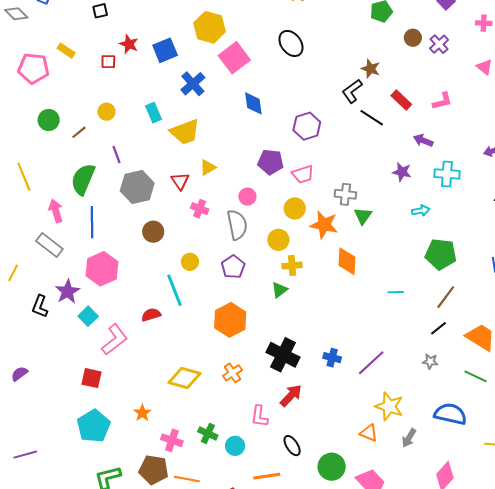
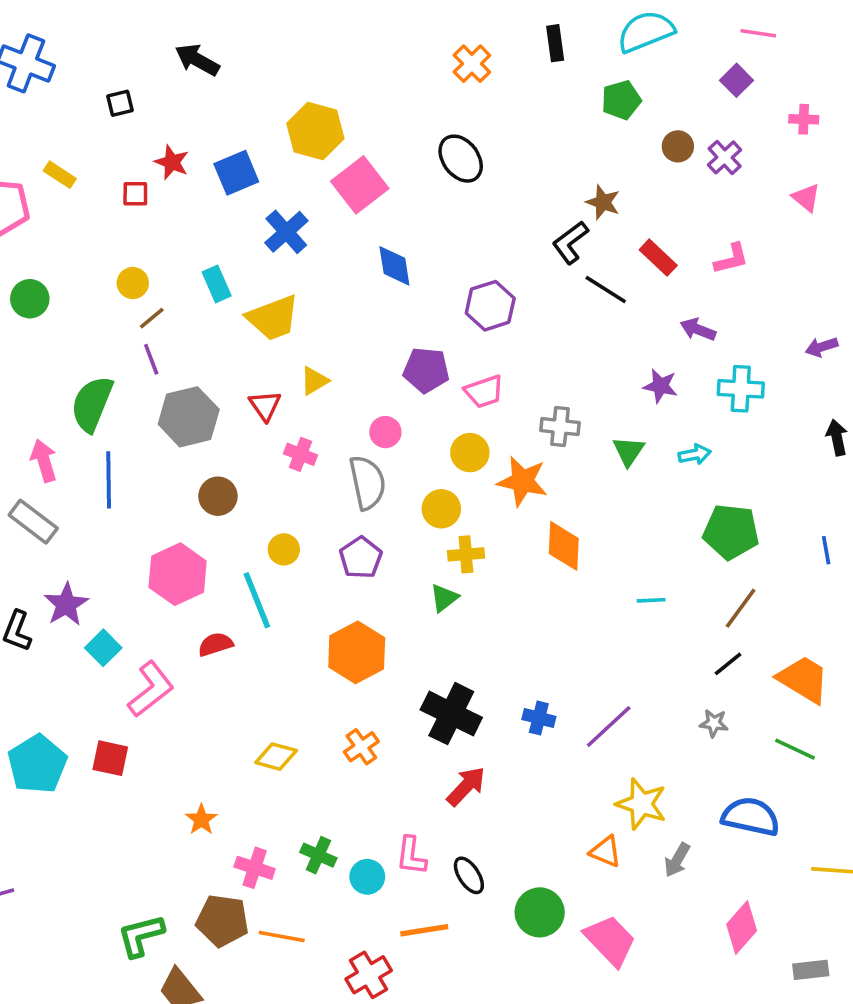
brown line: (79, 132) -> (152, 318), moved
green triangle: (363, 216) -> (629, 451), moved
pink hexagon: (102, 269) -> (178, 574), moved
yellow diamond: (185, 378) -> (276, 757), size x0.7
pink L-shape: (259, 416) -> (411, 856), moved
cyan pentagon: (94, 426) -> (37, 764), moved

